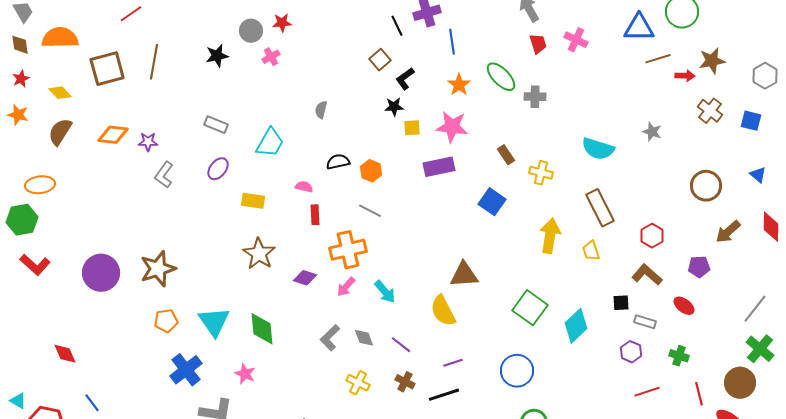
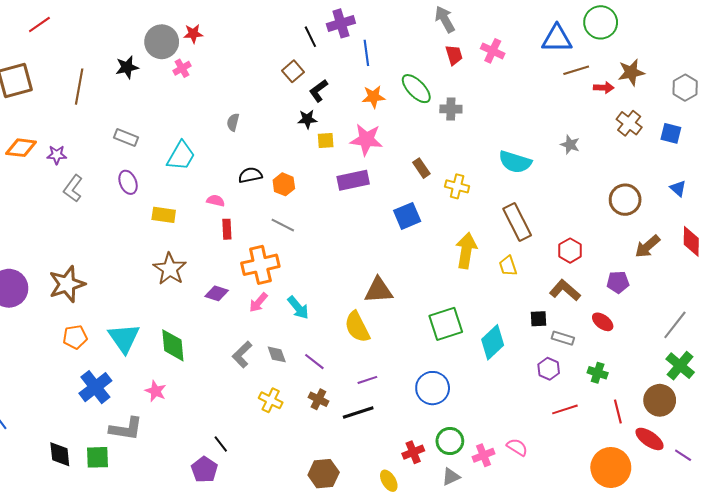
gray circle: (251, 31) -> (162, 42), size x1.4
brown line: (154, 62) -> (79, 87), moved
orange star: (459, 85) -> (373, 97), turned 30
purple ellipse: (218, 169) -> (128, 182), turned -60
blue square: (492, 202) -> (407, 216), turned 32
green square: (530, 308) -> (446, 324), turned 36

